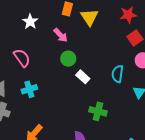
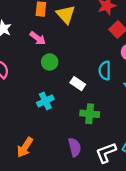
white rectangle: (83, 77) -> (78, 84), moved
cyan cross: (29, 89) -> (45, 101), moved

